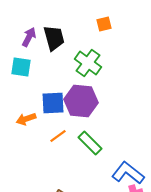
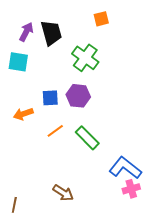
purple hexagon: (81, 101) -> (78, 96), size x0.7
blue square: (53, 103) -> (50, 98), size x0.7

